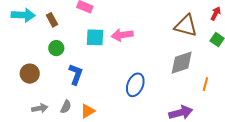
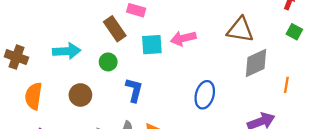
cyan arrow: (23, 15) -> (67, 51), moved
brown rectangle: (52, 20) -> (115, 29), moved, size x1.5
brown triangle: (186, 26) -> (240, 30), moved

